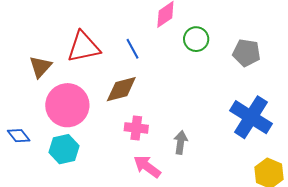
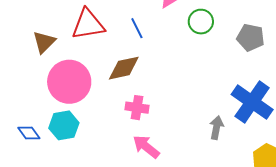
blue diamond: (19, 136) -> (29, 133), moved
gray arrow: (181, 142) -> (216, 128), moved

